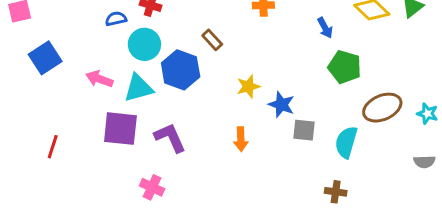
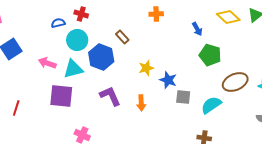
purple L-shape: (170, 138) -> (110, 96), moved
cyan semicircle: (346, 142) -> (211, 105), turned 40

